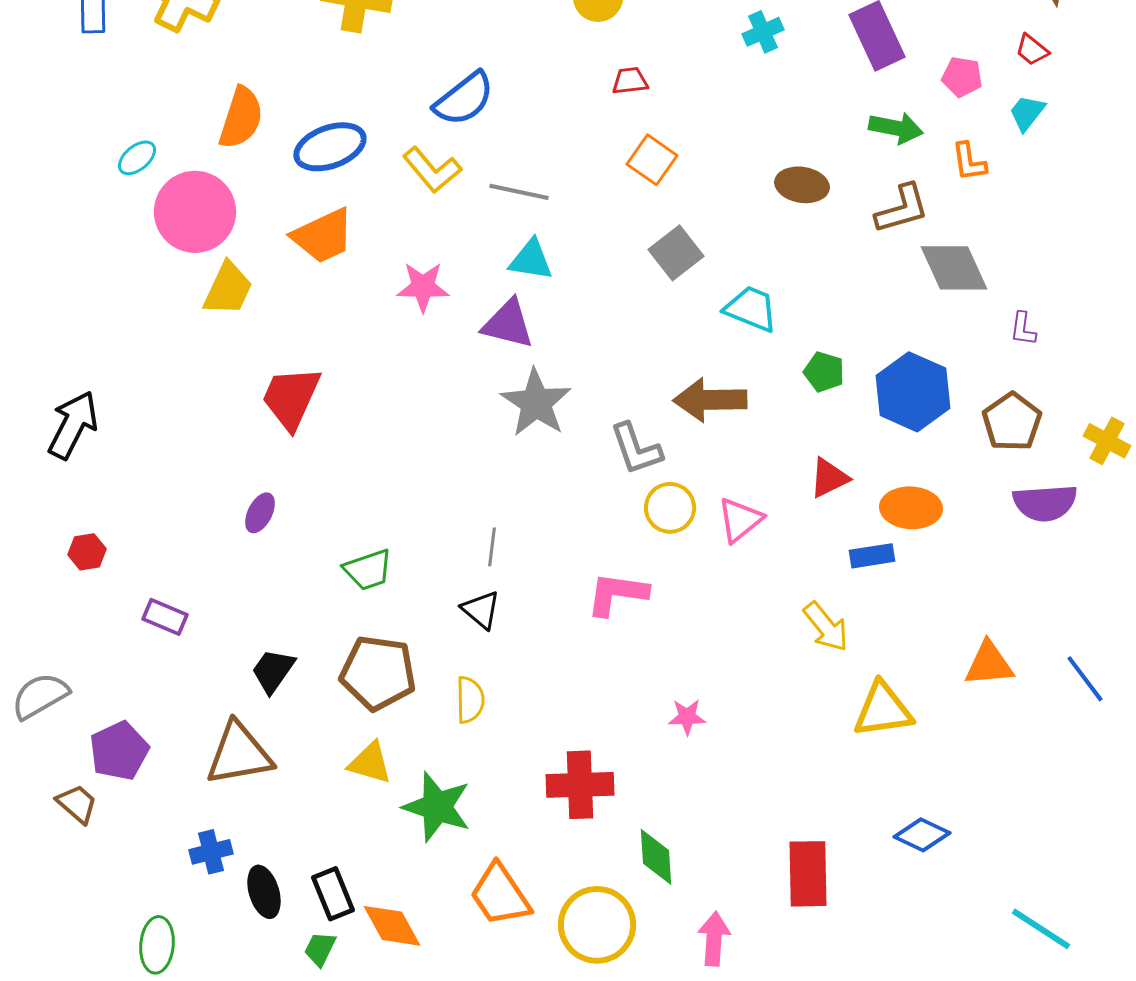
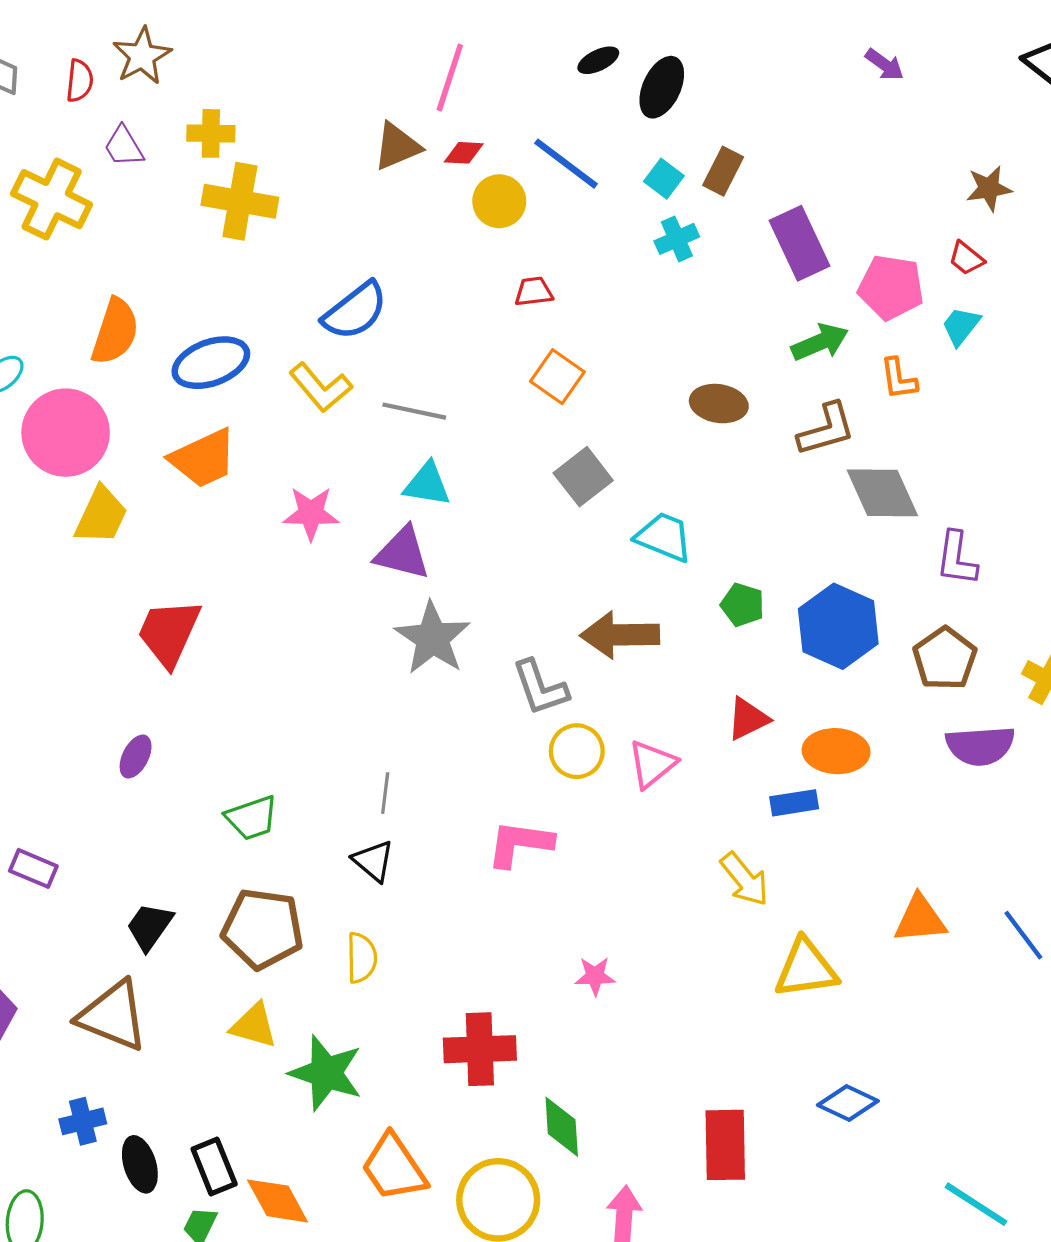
pink pentagon: (962, 77) -> (891, 287), size x1.5
green arrow: (896, 128) -> (820, 342), turned -34
purple L-shape: (1023, 329) -> (957, 559), size x1.5
brown triangle: (239, 754) -> (113, 1016), turned 32

